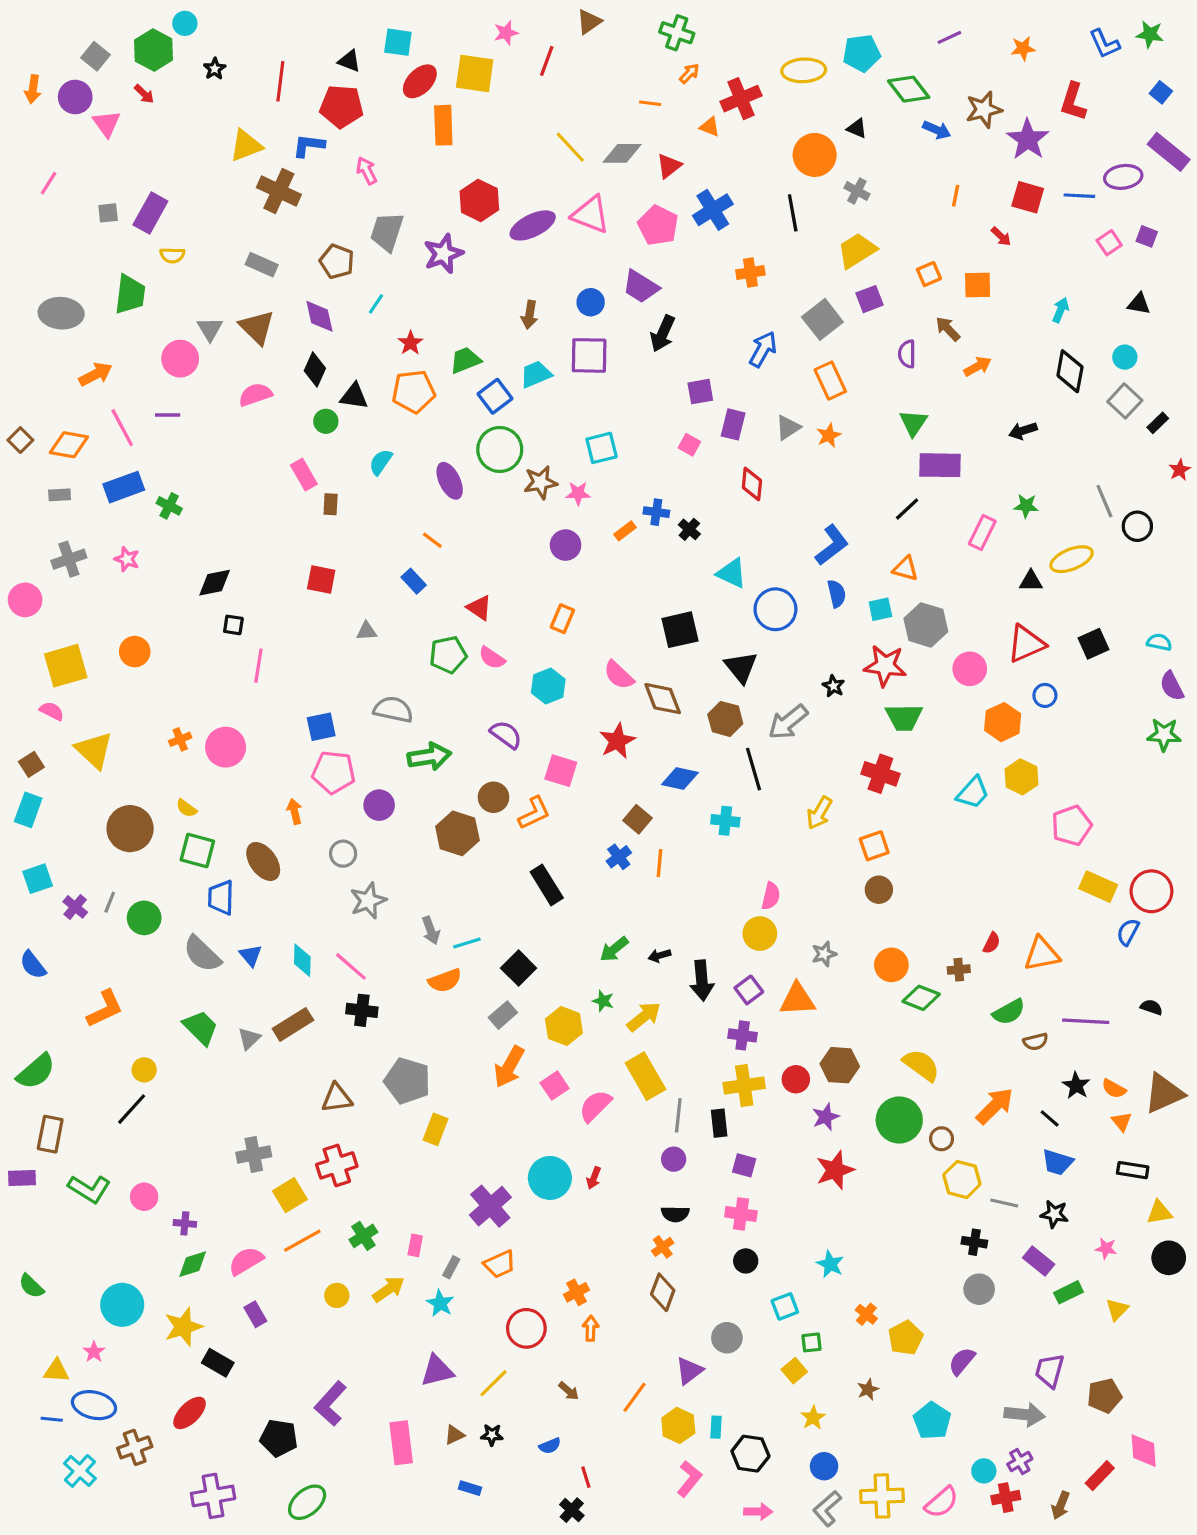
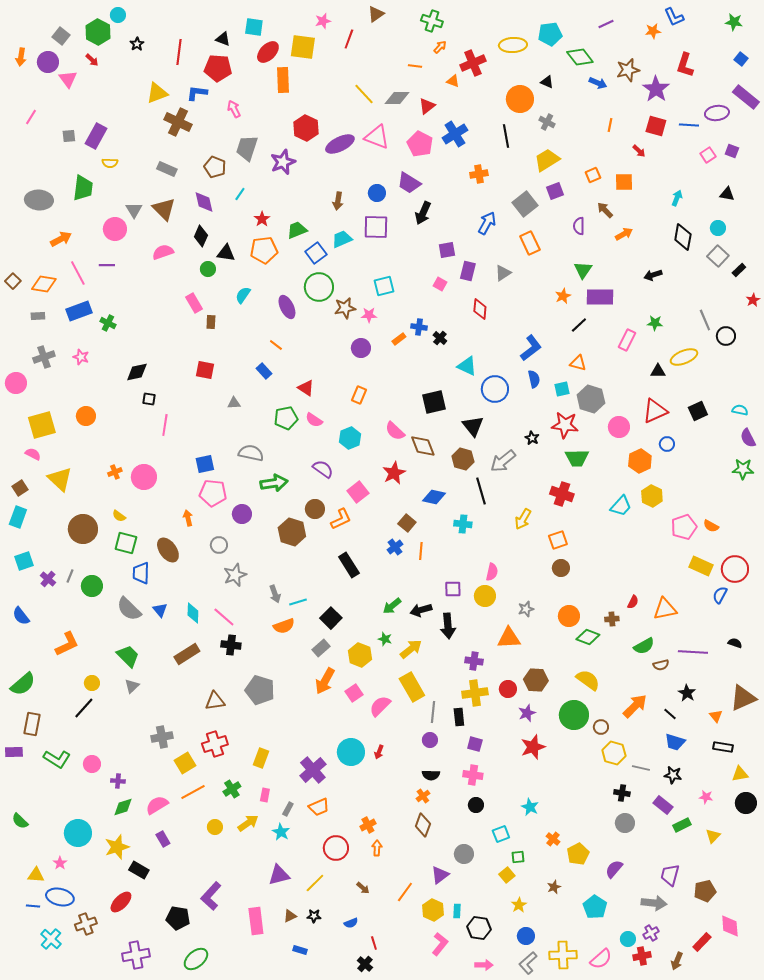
blue L-shape: (1104, 44) -> (674, 17), moved
orange star: (829, 435) -> (563, 296), moved
pink square: (561, 771) -> (358, 492), turned 35
black arrow: (660, 955) -> (421, 610), size x1.5
purple square: (749, 990) -> (453, 589), moved, turned 36
gray triangle: (249, 1039) -> (132, 686), moved
orange semicircle: (1114, 1089) -> (711, 526), moved
yellow rectangle: (436, 1129) -> (261, 758), moved

